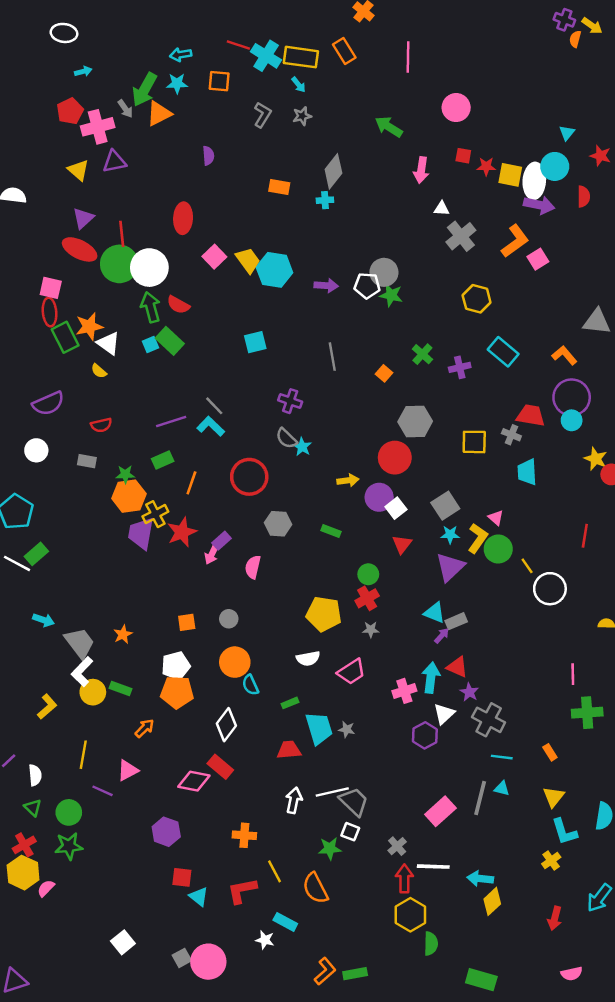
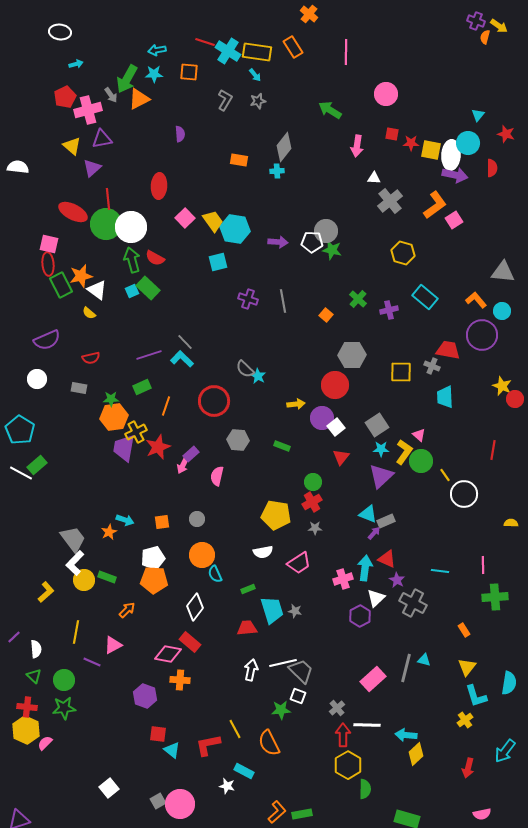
purple triangle: (83, 218) -> (92, 168), moved
cyan square: (255, 342) -> (218, 262), moved
purple cross: (290, 401) -> (248, 299), moved
cyan circle: (572, 420) -> (502, 311), moved
cyan arrow: (44, 620) -> (125, 520), moved
cyan line: (502, 757) -> (440, 571), moved
orange cross: (244, 835) -> (180, 680), moved
red cross: (24, 845) -> (27, 707), turned 36

